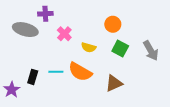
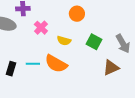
orange circle: (113, 24) -> (77, 14), moved
brown triangle: (114, 83) -> (111, 68), moved

